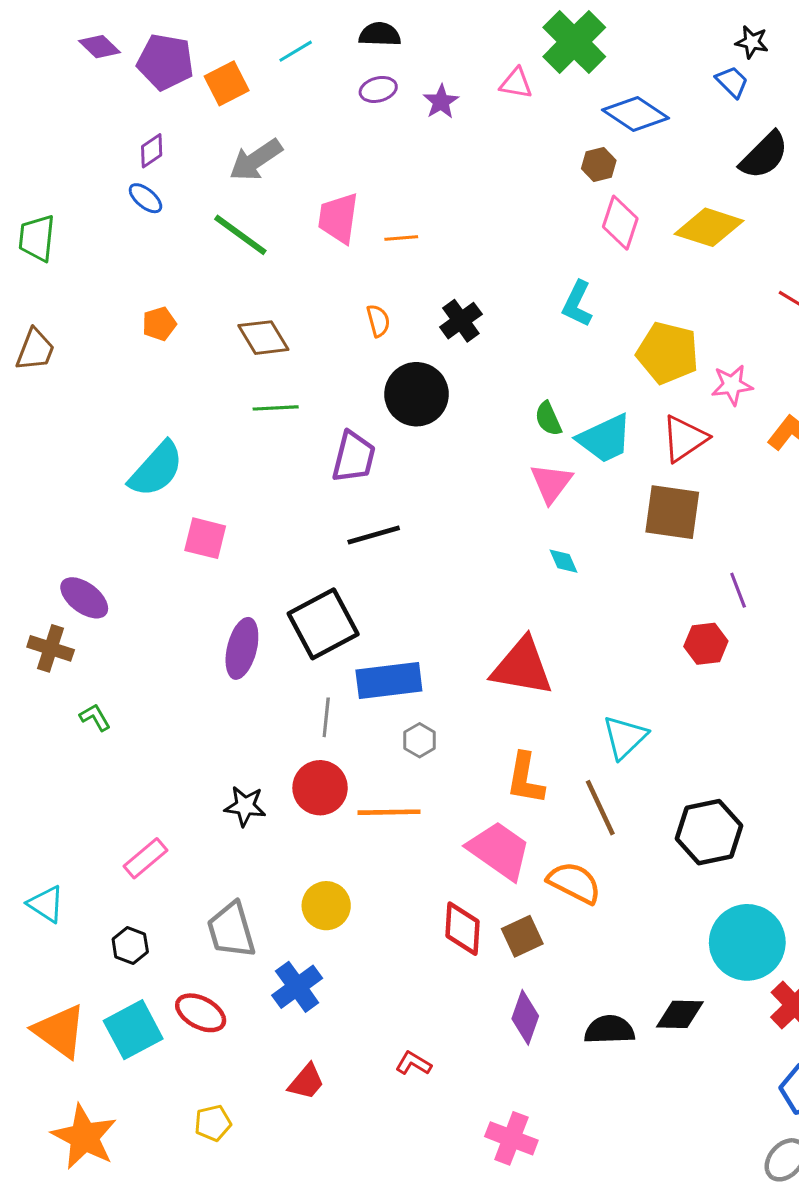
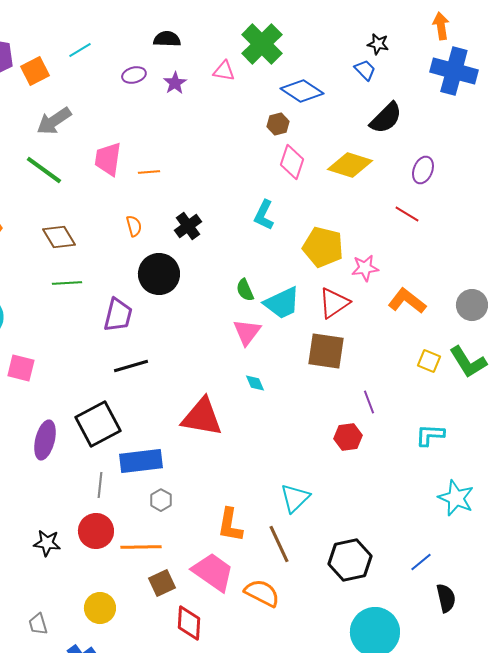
black semicircle: (380, 34) -> (167, 39), moved
red triangle: (522, 667) -> (202, 417), moved
gray trapezoid: (231, 930) -> (38, 624), size x0.6
brown square: (522, 936) -> (162, 583), moved

